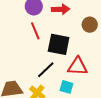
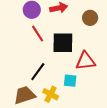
black line: (46, 70) -> (38, 72), moved
cyan square: (66, 87) -> (70, 81), moved

